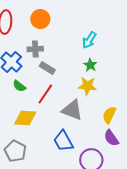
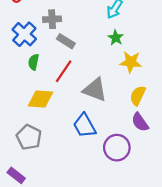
green semicircle: (19, 86) -> (34, 62), turned 64
yellow star: (87, 86) -> (131, 62), moved

